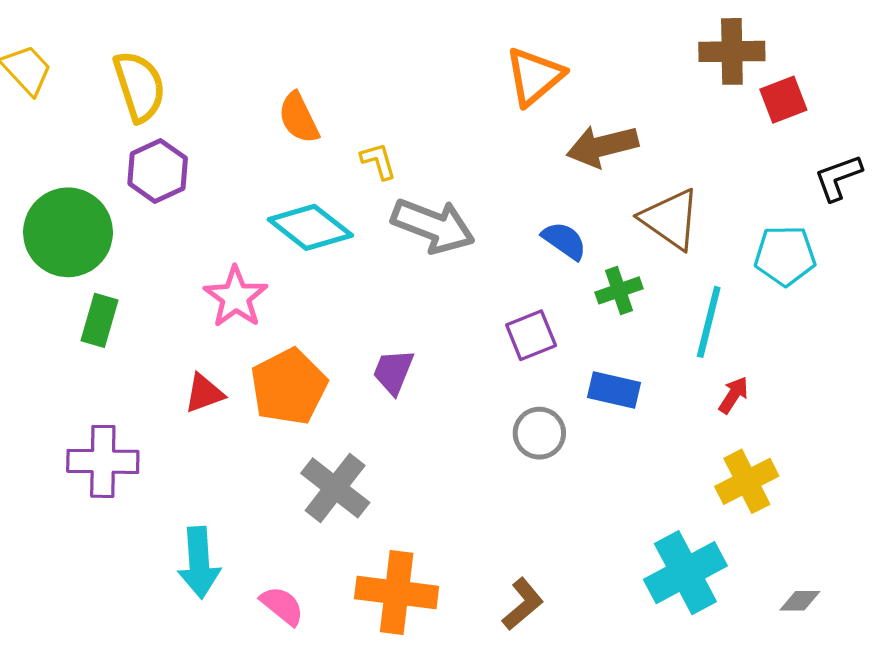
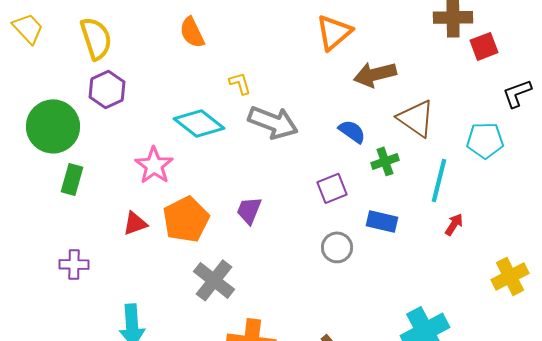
orange semicircle: (299, 118) -> (192, 32), moved
purple cross: (103, 461) -> (74, 264), size x0.7
yellow cross: (747, 481) -> (510, 276), moved

